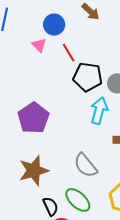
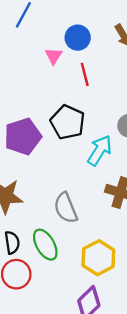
black pentagon: (88, 77) -> (68, 122), moved

